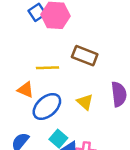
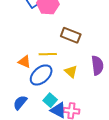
yellow line: (47, 68) -> (48, 54), moved

